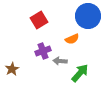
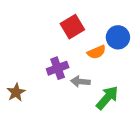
blue circle: (88, 16) -> (118, 37), moved, size x0.7
red square: (39, 20) -> (72, 27), moved

